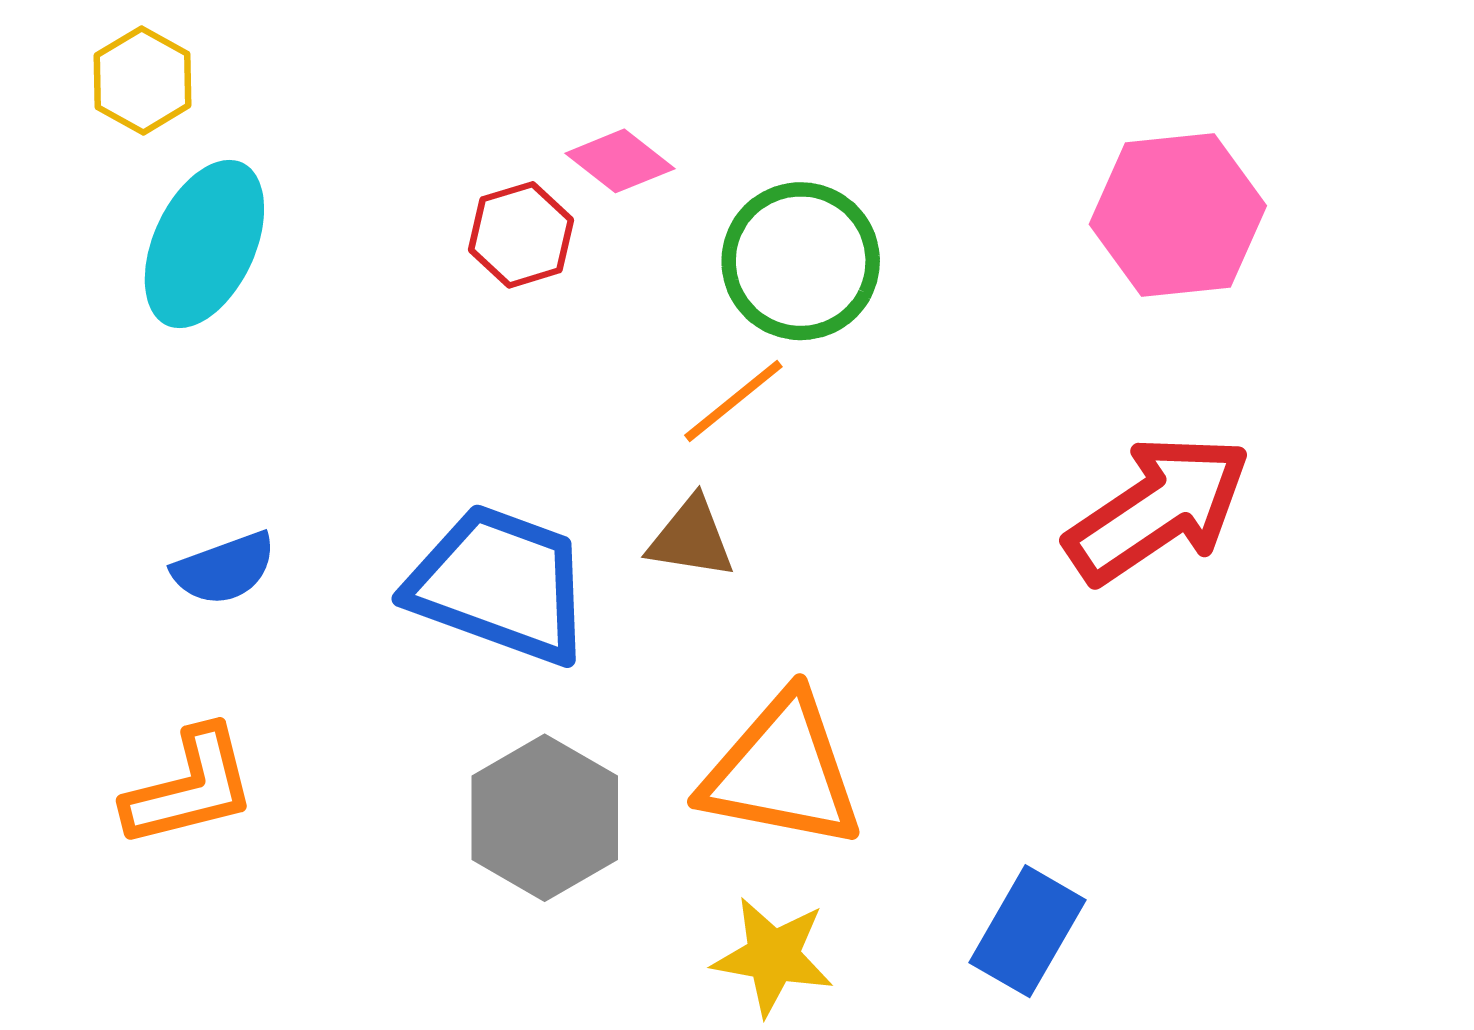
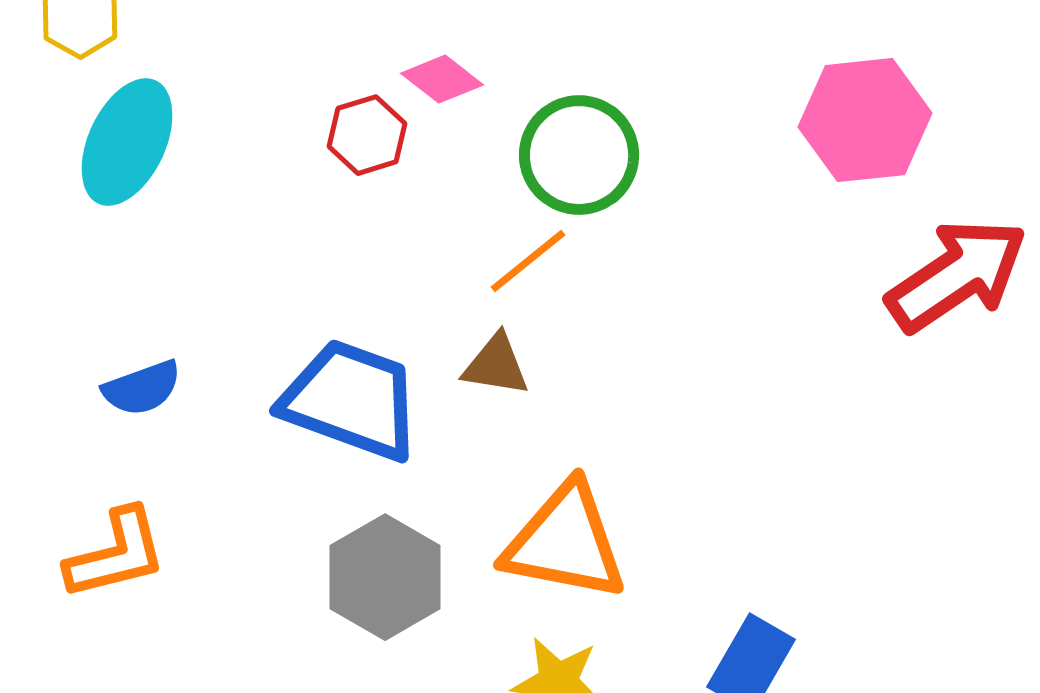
red arrow: (1158, 509) -> (957, 275), moved

